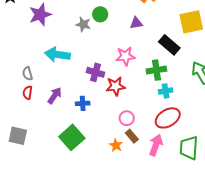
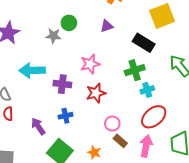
pink star: (125, 56) -> (90, 64), moved
purple cross: (95, 72) -> (62, 84), moved
purple arrow: (55, 96) -> (38, 126), moved, turned -60
orange star: (116, 145) -> (94, 152), moved

